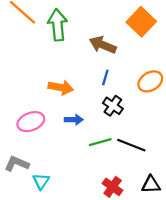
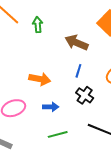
green arrow: (58, 25) -> (38, 25), size x0.6
green line: (100, 142) -> (58, 134), moved

